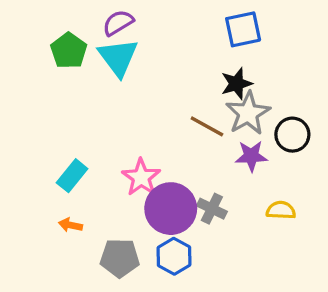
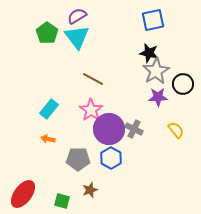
black star: (236, 84) -> (149, 53), turned 30
brown line: (207, 126) -> (93, 79), moved
yellow semicircle: (281, 210) -> (176, 130), turned 48

